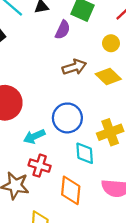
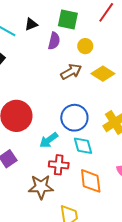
yellow circle: (111, 43) -> (85, 46), moved
cyan diamond: (85, 153) -> (83, 146), moved

